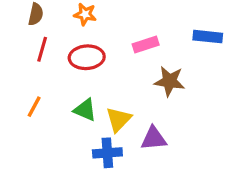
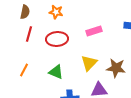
brown star: (170, 81) -> (116, 68), moved
yellow triangle: (119, 119) -> (89, 63), moved

